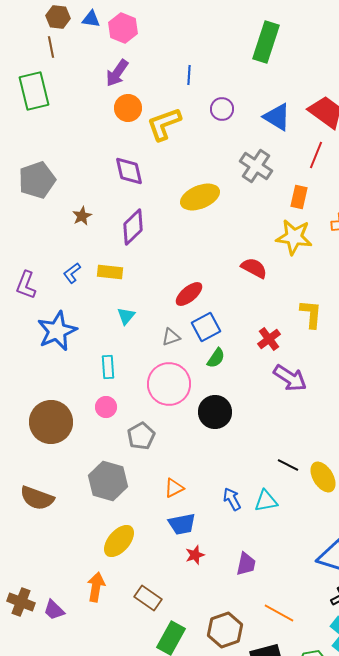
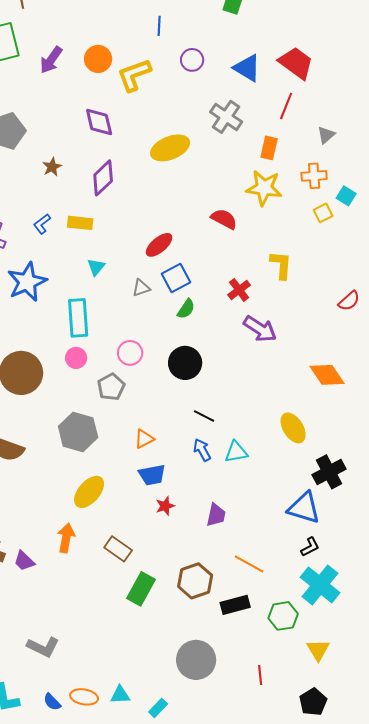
purple arrow: (117, 73) -> (51, 60), moved
cyan rectangle: (108, 367) -> (78, 318), size x1.6
pink circle: (169, 384) -> (130, 353), moved, size x0.6
black line: (288, 465) -> (204, 416), moved

